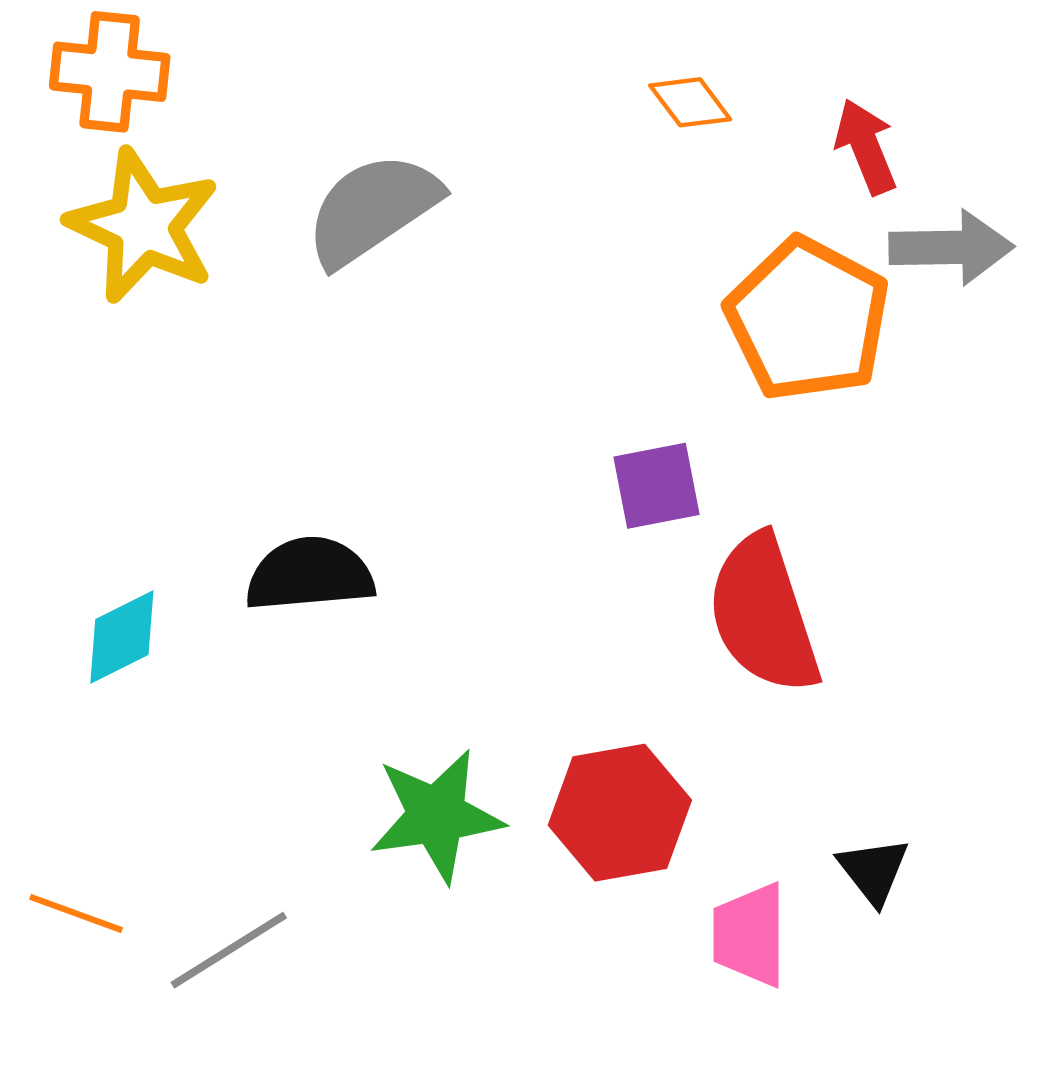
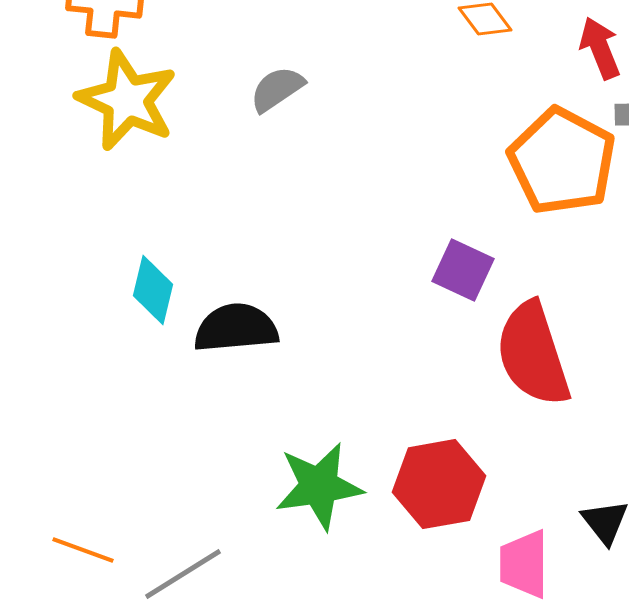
gray semicircle: (372, 209) -> (277, 89), size x0.6
purple square: (657, 486) -> (463, 270), turned 36
cyan diamond: (122, 637) -> (153, 290), moved, turned -50

